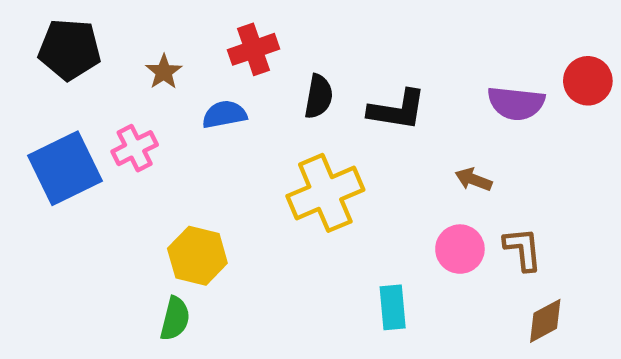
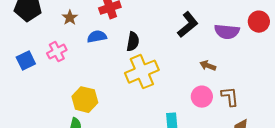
black semicircle: (319, 96) -> (133, 42), moved
black L-shape: (397, 110) -> (188, 25), moved, turned -48
blue square: (65, 168) -> (26, 61), size x0.6

